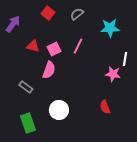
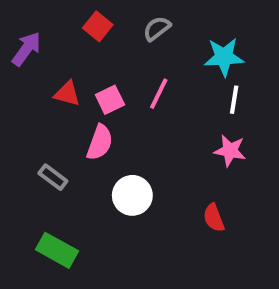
white line: (125, 59) -> (234, 100), moved
white circle: (59, 110) -> (132, 195), moved
green rectangle: (28, 123) -> (57, 250), turned -42

